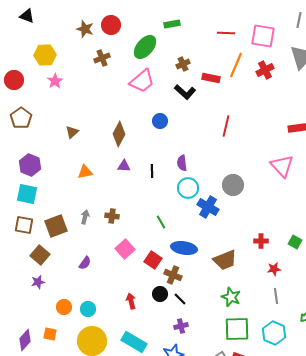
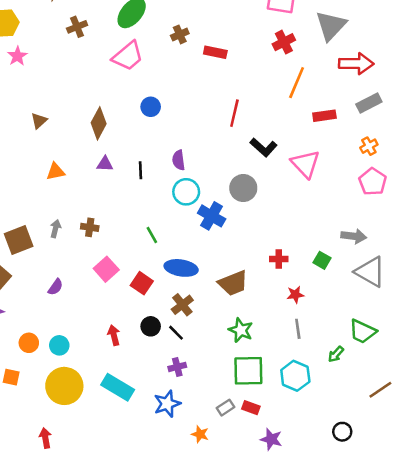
orange line: (236, 65) -> (297, 83), moved
black L-shape: (185, 92) -> (264, 147), moved
brown cross: (173, 275) -> (182, 305), moved, turned 30

